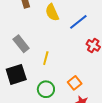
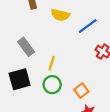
yellow semicircle: (52, 12) -> (60, 15), turned -54
green circle: (46, 89) -> (52, 85), moved

